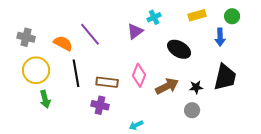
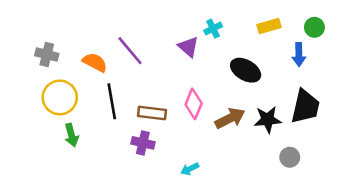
purple triangle: (135, 31) -> (188, 47), turned -42
black star: (196, 87) -> (268, 120), size x1.5
gray circle: (192, 110) -> (290, 157), moved

